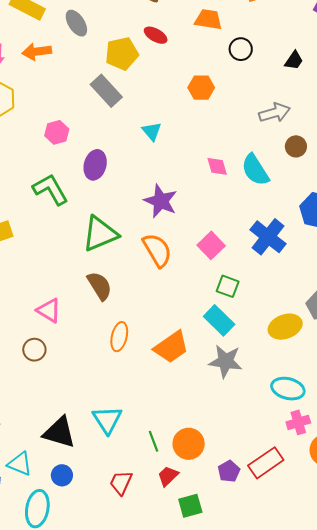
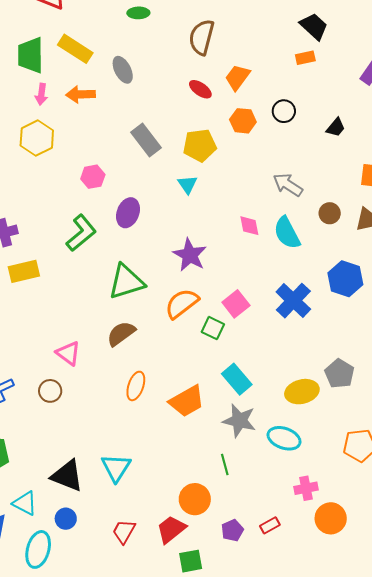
orange trapezoid: (208, 20) -> (237, 77), moved, turned -68
yellow pentagon: (122, 54) -> (200, 145), moved
orange hexagon: (201, 88) -> (243, 121), moved
gray arrow: (275, 113) -> (288, 185), moved, turned -136
green L-shape: (50, 189) -> (81, 233), turned 75
orange semicircle: (157, 250) -> (182, 303), turned -102
brown semicircle: (100, 286) -> (121, 334), turned -100
green square: (228, 286) -> (213, 328), moved
cyan ellipse: (288, 389) -> (284, 438), moved
green line: (154, 441) -> (225, 464), moved
red rectangle: (266, 463) -> (270, 525), size x0.6
red trapezoid: (168, 476) -> (171, 529), size x1.4

